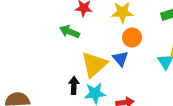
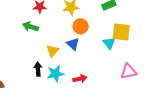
yellow triangle: (94, 64) -> (52, 51), size x0.6

